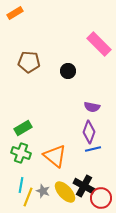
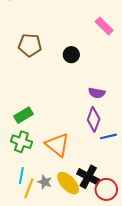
pink rectangle: (99, 44) -> (104, 26), size x0.7
blue line: (93, 149) -> (108, 136), moved

